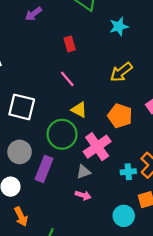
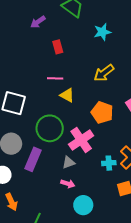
purple arrow: (33, 14) -> (38, 22), moved
pink line: (67, 79) -> (55, 78), turned -49
yellow triangle: (79, 110) -> (67, 95), moved
cyan circle: (124, 216) -> (83, 205), moved

